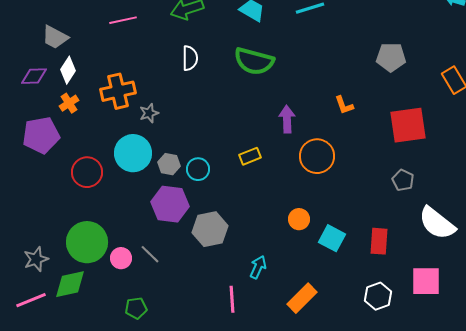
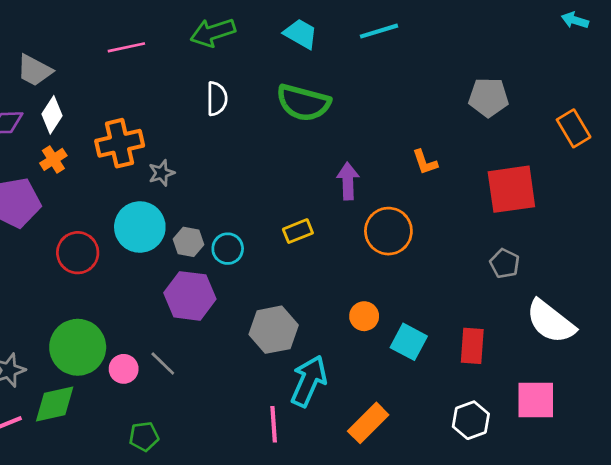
gray hexagon: (210, 229) -> (274, 330), moved
cyan arrow: (258, 267) -> (309, 381), size x1.6

